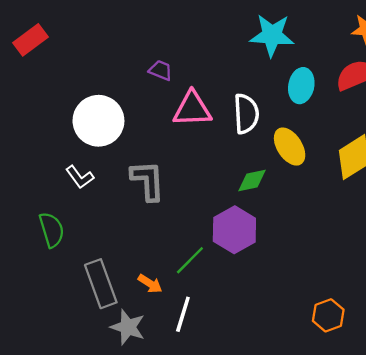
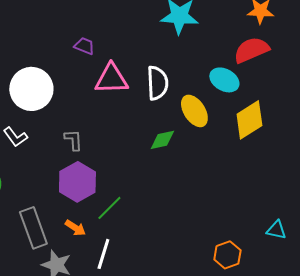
cyan ellipse: (301, 86) -> (224, 80), moved, turned -72
gray L-shape: (148, 181) -> (73, 140), size x0.6
purple hexagon: (234, 230) -> (77, 182), moved

